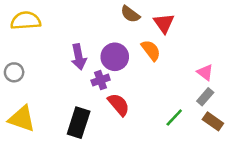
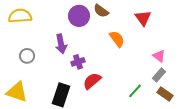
red triangle: (164, 23) -> (143, 18), moved
purple circle: (115, 57) -> (79, 16), moved
gray circle: (14, 72) -> (27, 56), moved
red semicircle: (119, 105) -> (92, 81), turned -90

